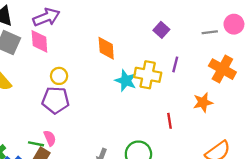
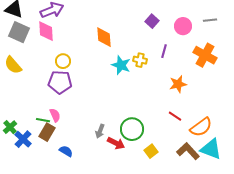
pink circle: (234, 24) -> (183, 26), moved
gray line: (210, 32) -> (210, 20), moved
yellow cross: (148, 75) -> (140, 60), size x0.6
orange star: (203, 102) -> (178, 84), moved
red line: (169, 121) -> (175, 116), moved, turned -48

